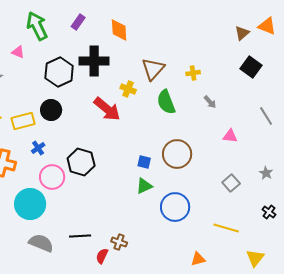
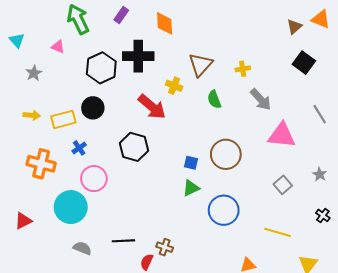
green semicircle: (166, 102) -> (214, 99), size x0.7
gray arrow: (210, 102) -> (261, 99), size x1.6
pink triangle: (230, 136) -> (282, 135), size x1.8
black hexagon: (81, 162) -> (134, 147), moved
gray semicircle: (41, 243) -> (82, 248), size x0.7

